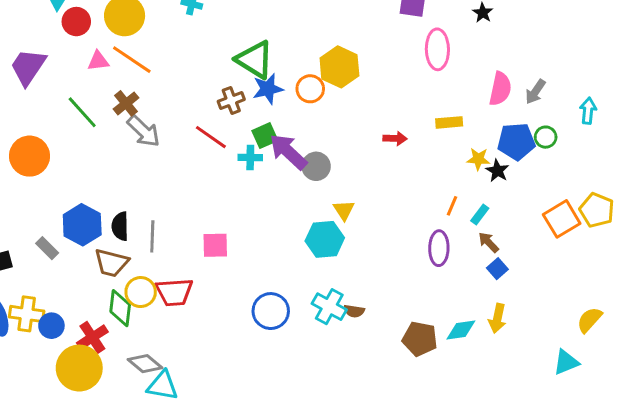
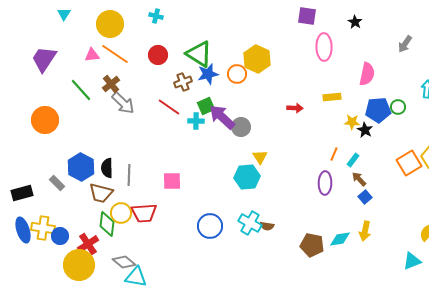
red circle: (76, 22) -> (158, 55), moved
gray arrow: (535, 92) -> (405, 44), moved

